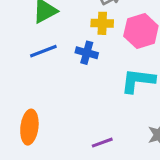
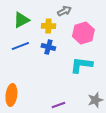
yellow cross: (102, 23) -> (48, 26), moved

